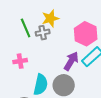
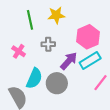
gray cross: (43, 33) -> (48, 44), moved
pink cross: (20, 61) -> (19, 51), turned 32

